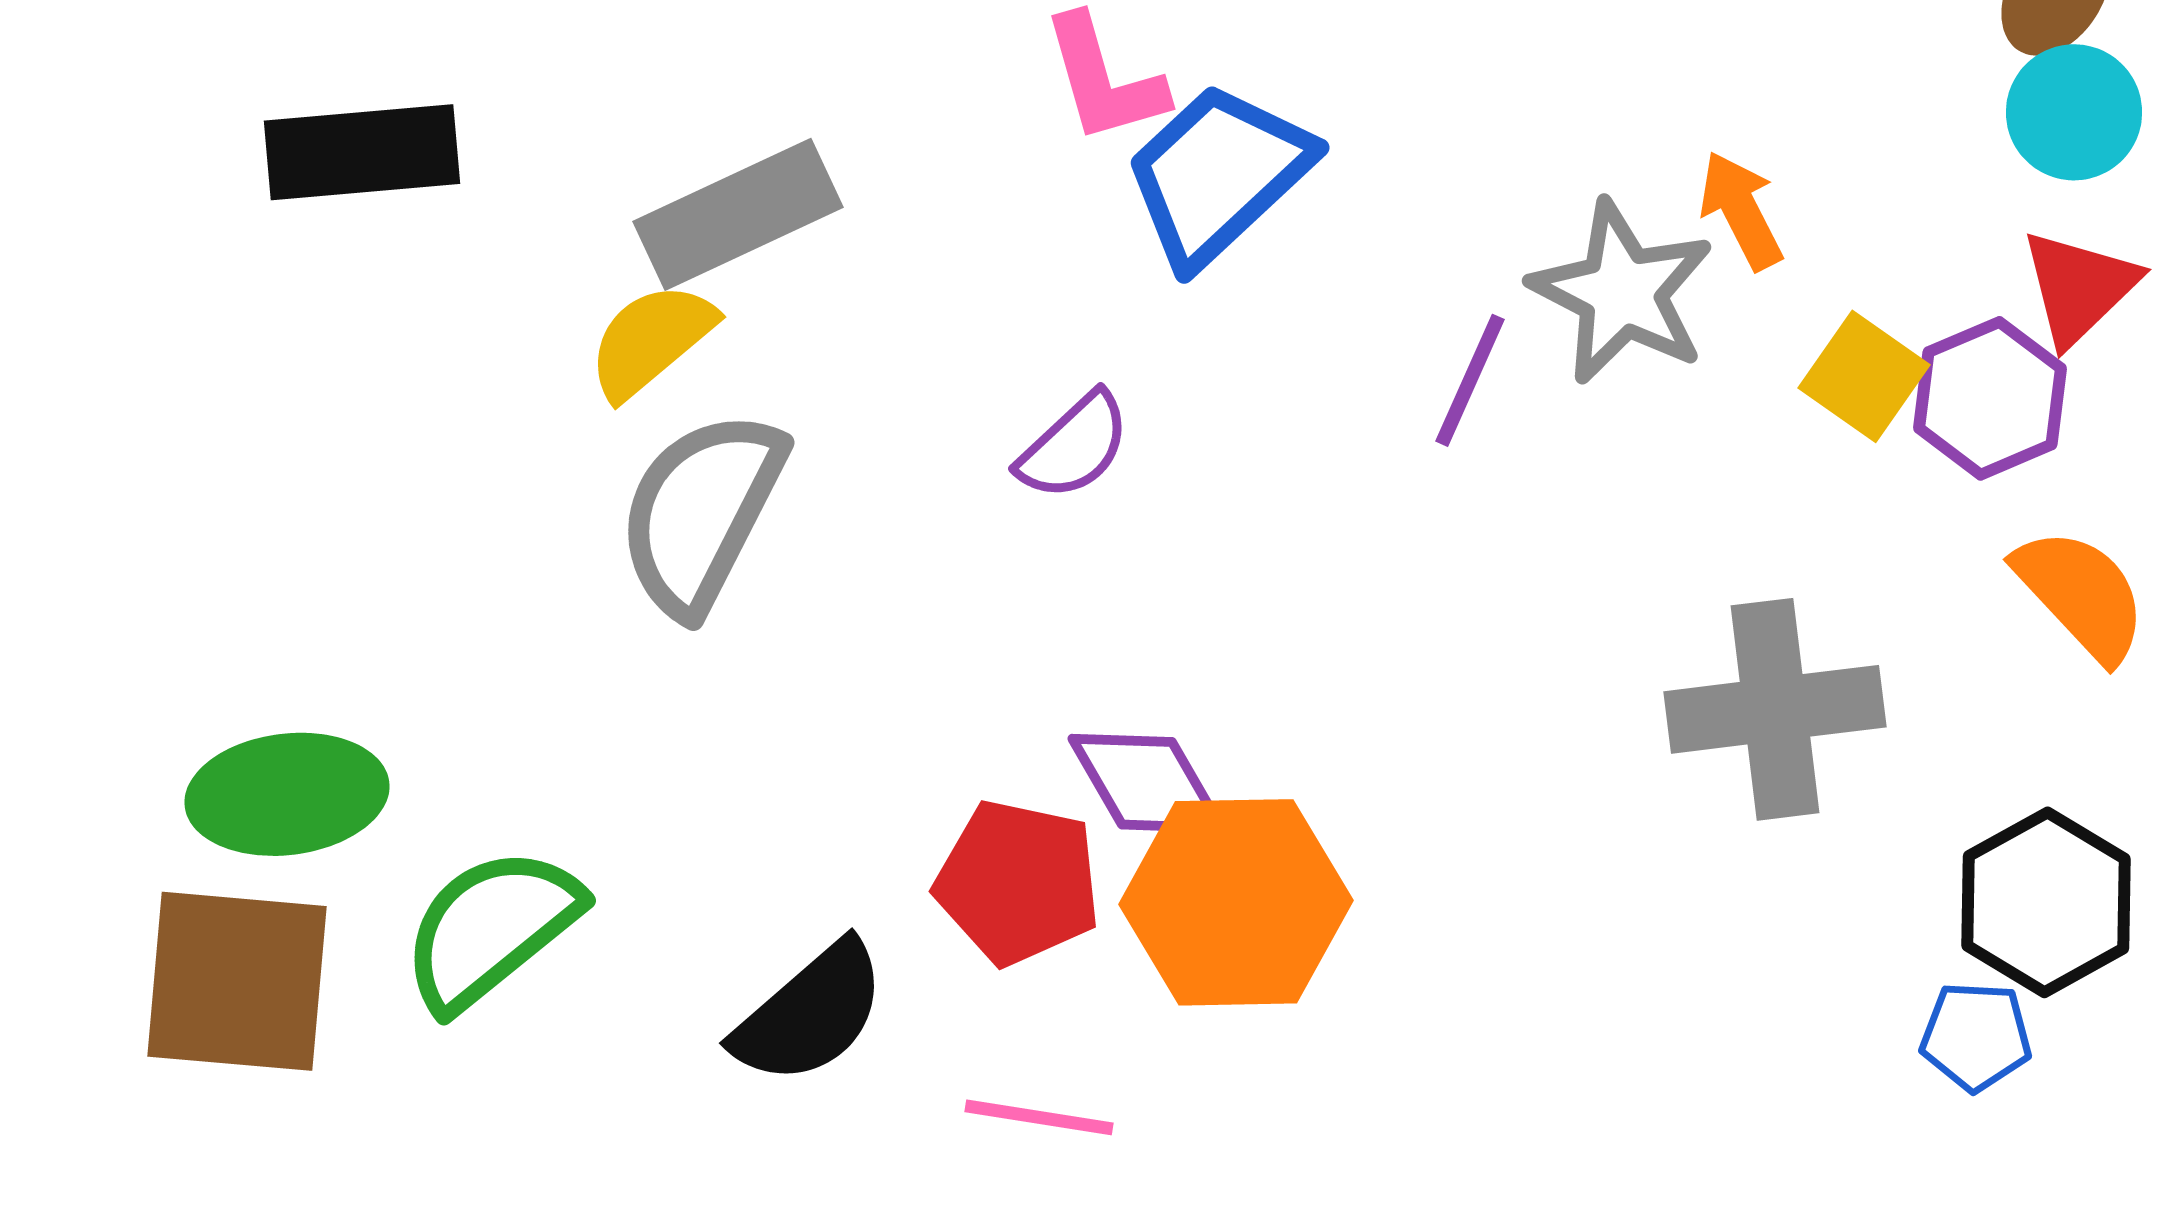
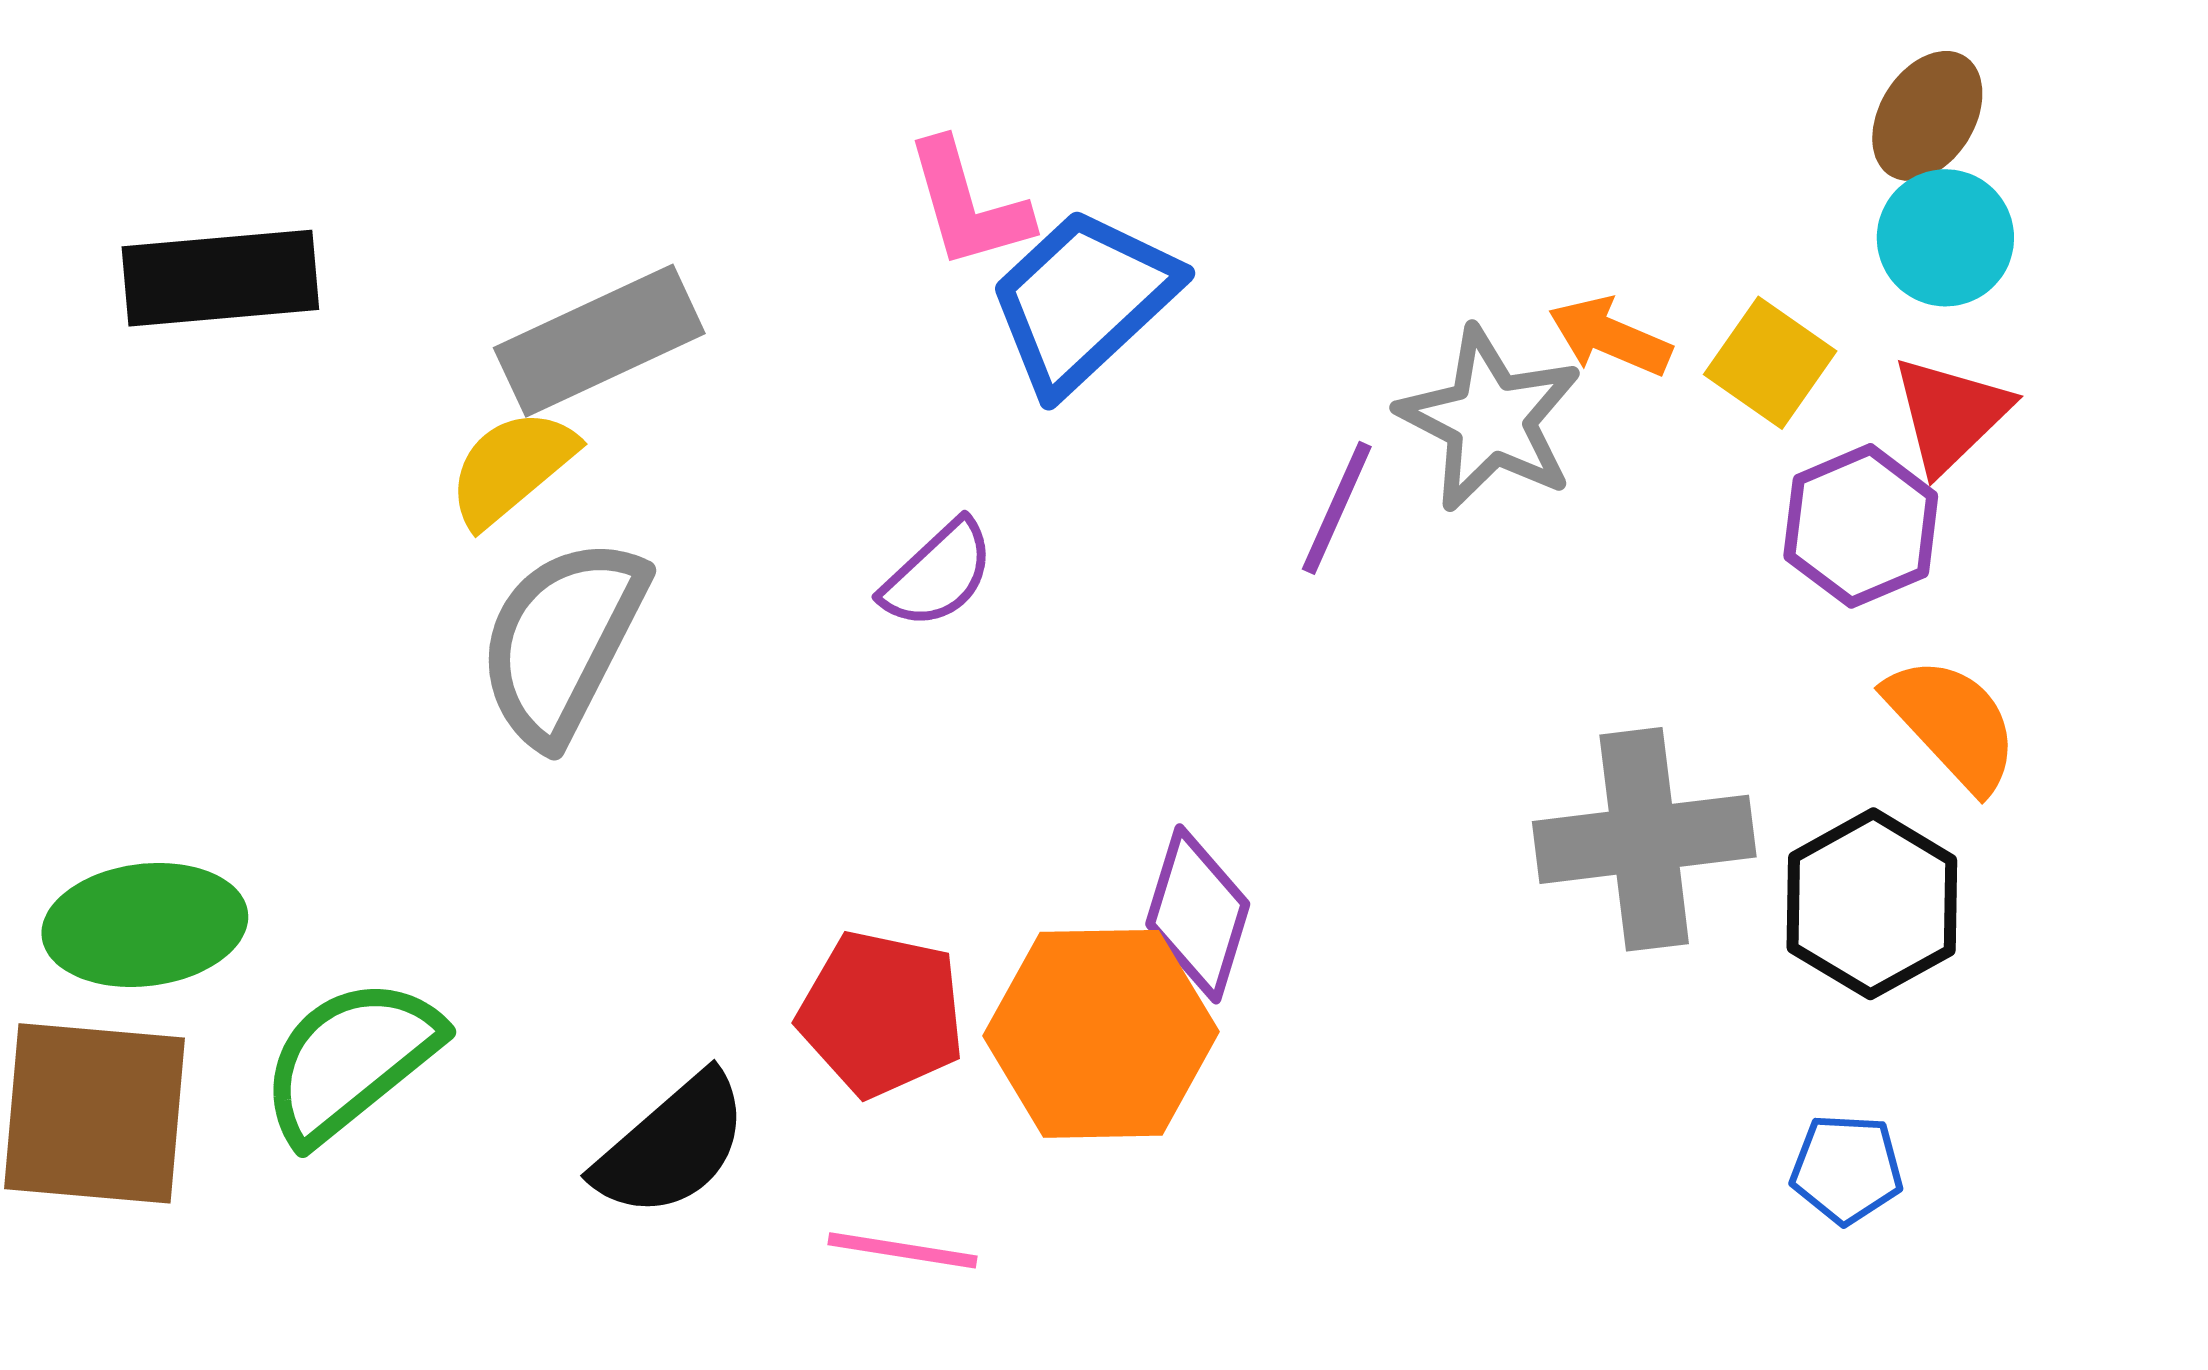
orange arrow: (1741, 210) -> (1610, 337), turned -40
yellow square: (1864, 376) -> (1770, 363), moved
purple diamond: (1147, 783) -> (1198, 914), moved, turned 47
black hexagon: (2046, 902) -> (1872, 904), moved

